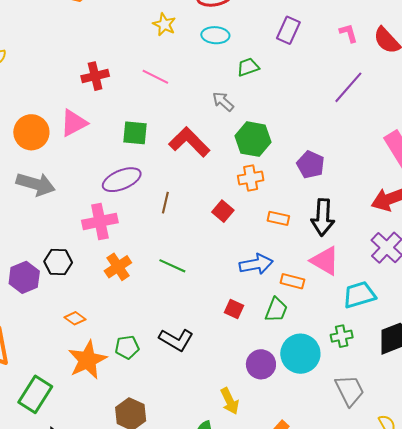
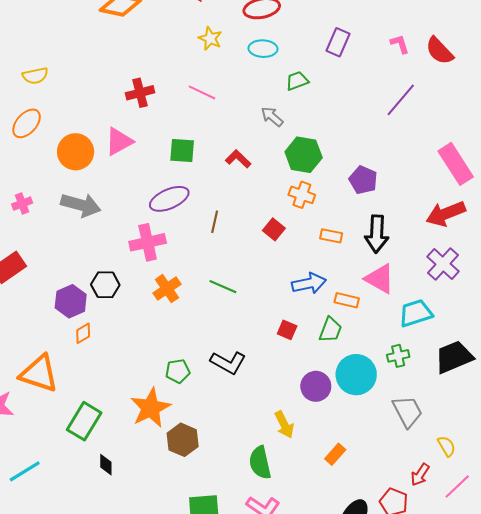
red L-shape: (189, 142) -> (238, 159), size x0.6
orange cross: (251, 178) -> (302, 195), turned 30
orange diamond: (75, 318) -> (83, 333), moved, turned -65
orange star: (87, 360) -> (151, 408), moved

